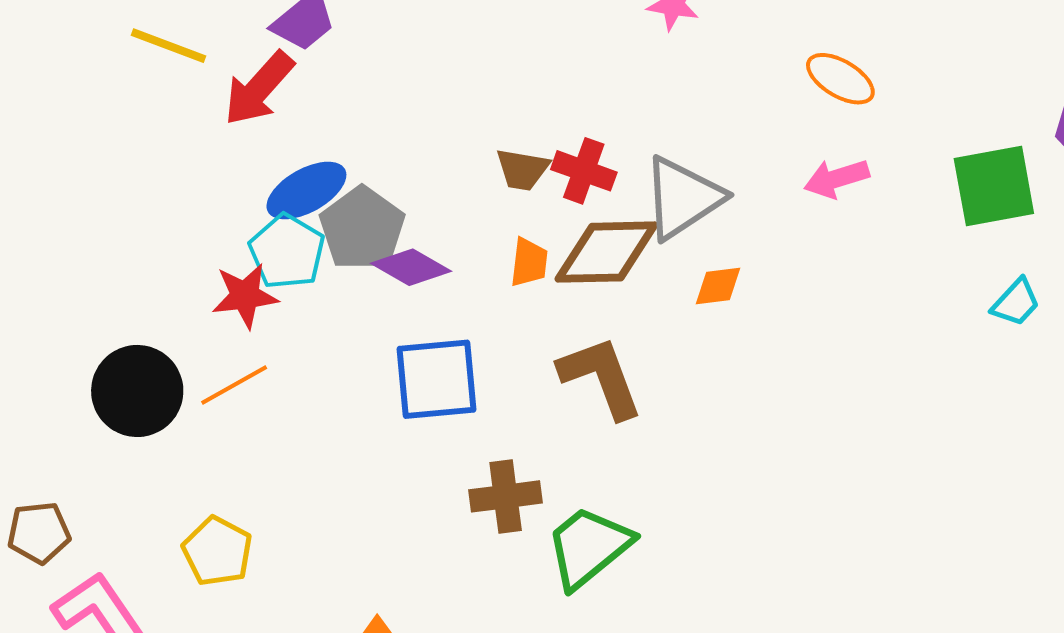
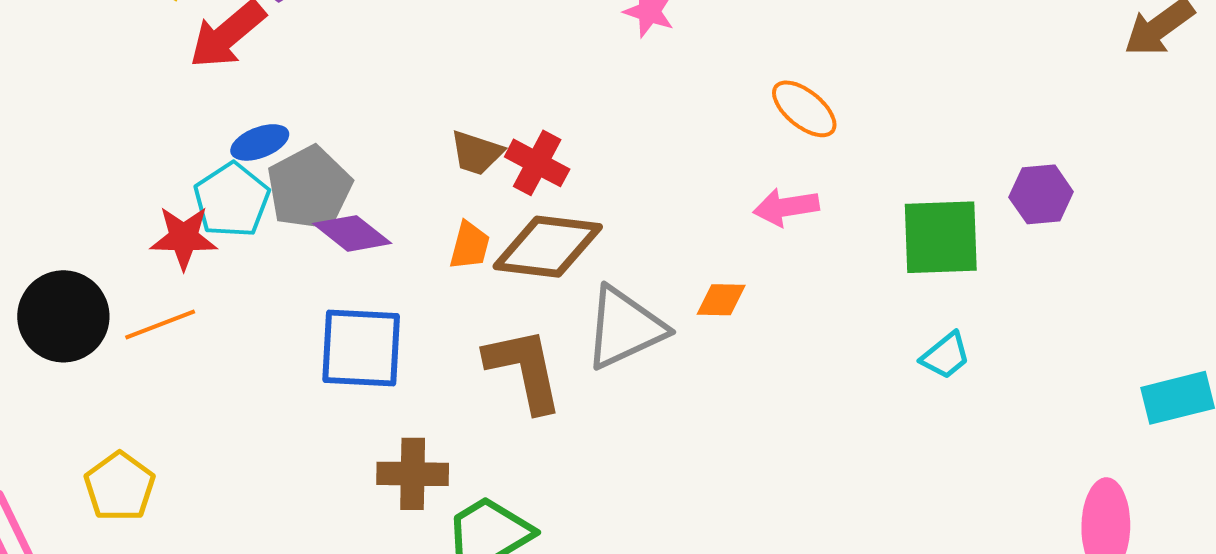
blue ellipse: (306, 191) -> (260, 142), size x0.7
gray triangle: (683, 198) -> (625, 328), moved
orange diamond: (718, 286) -> (721, 300), moved

